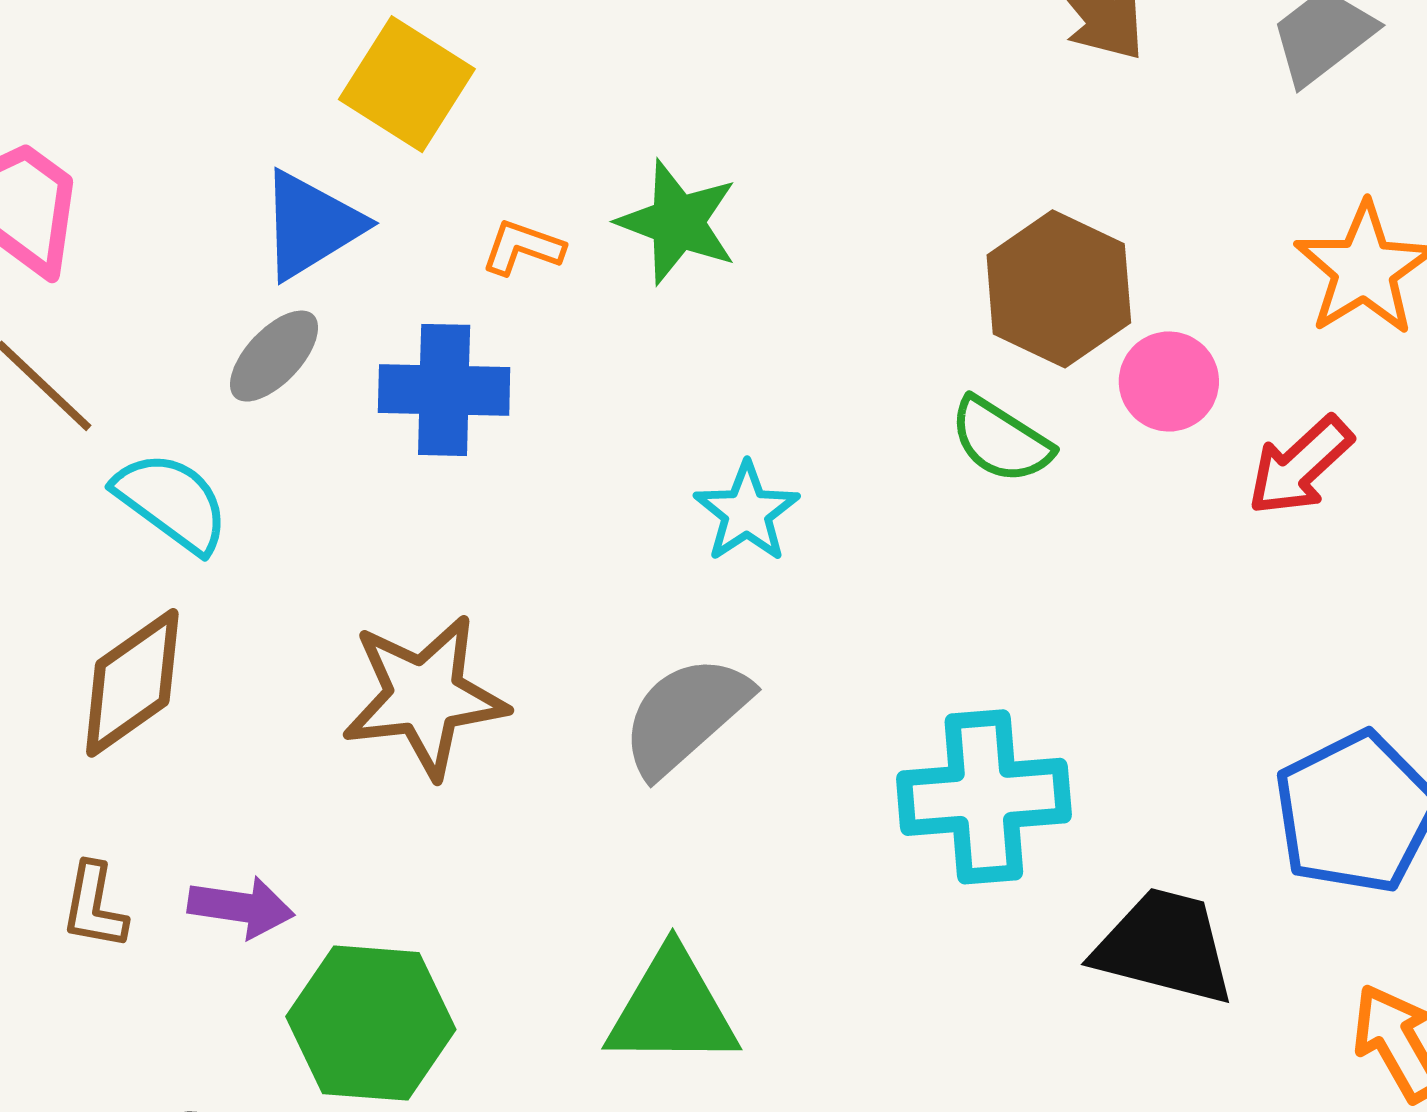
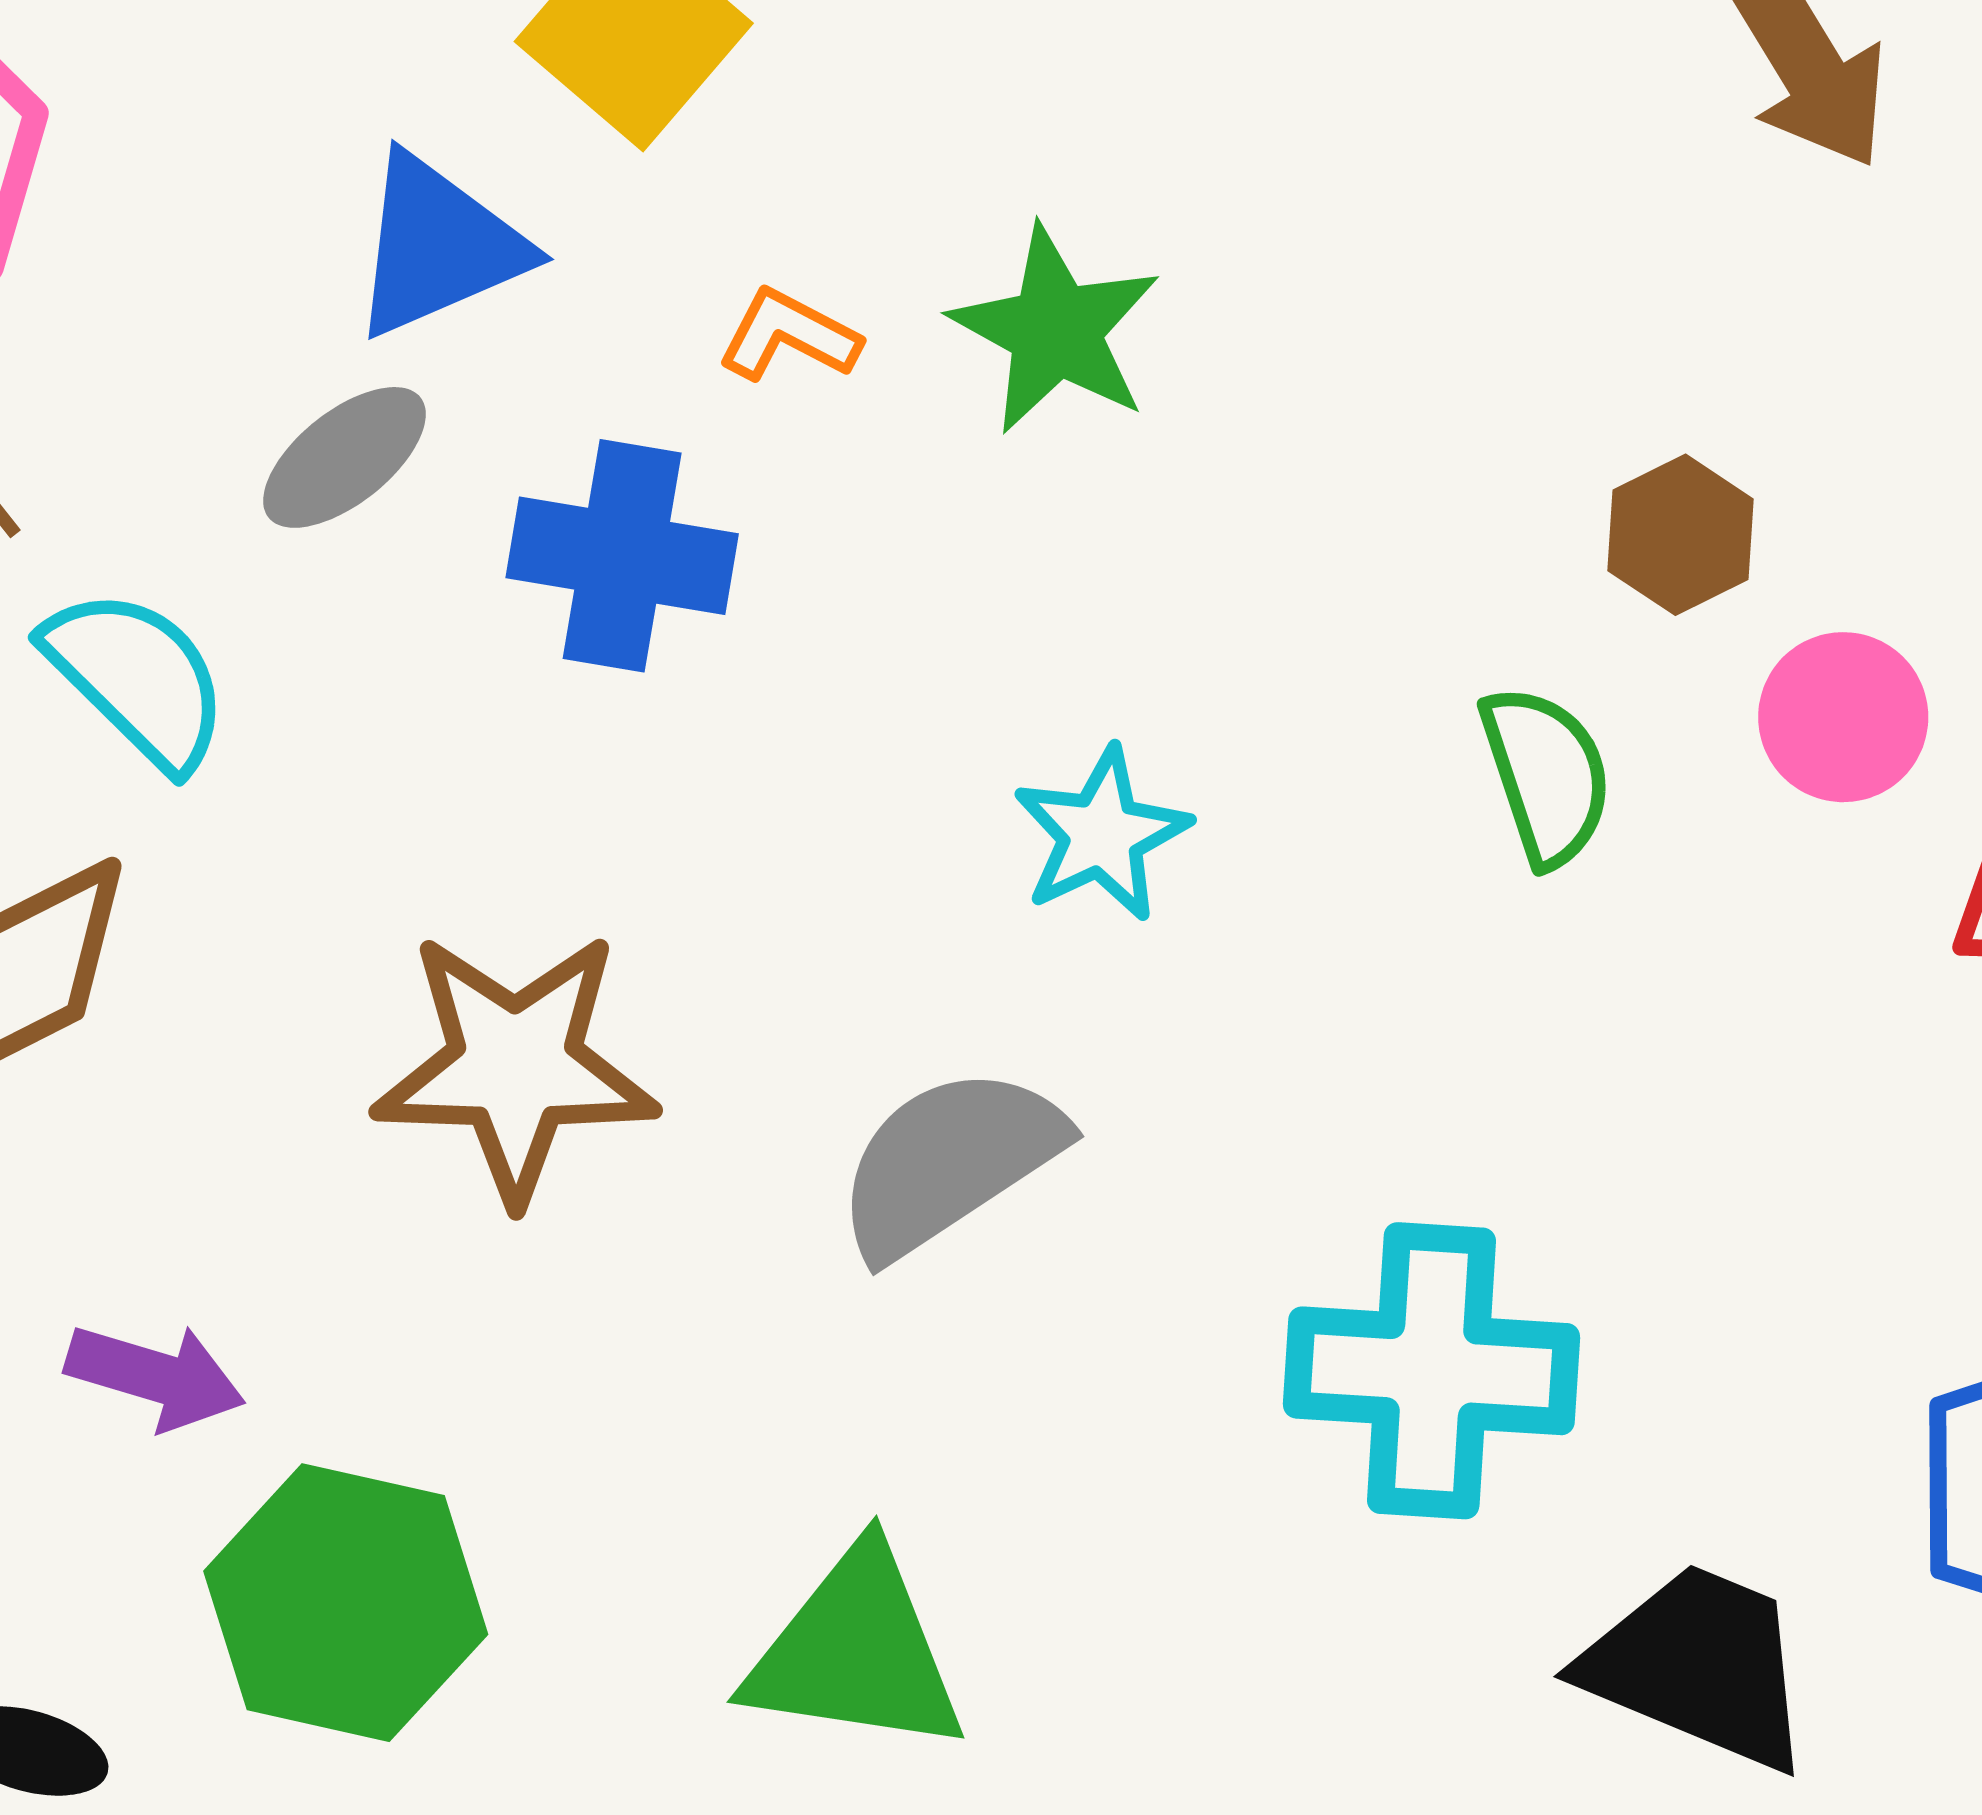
brown hexagon: (1059, 289) -> (1681, 535), size x0.6
green semicircle: (1001, 440) -> (1546, 775), turned -149

